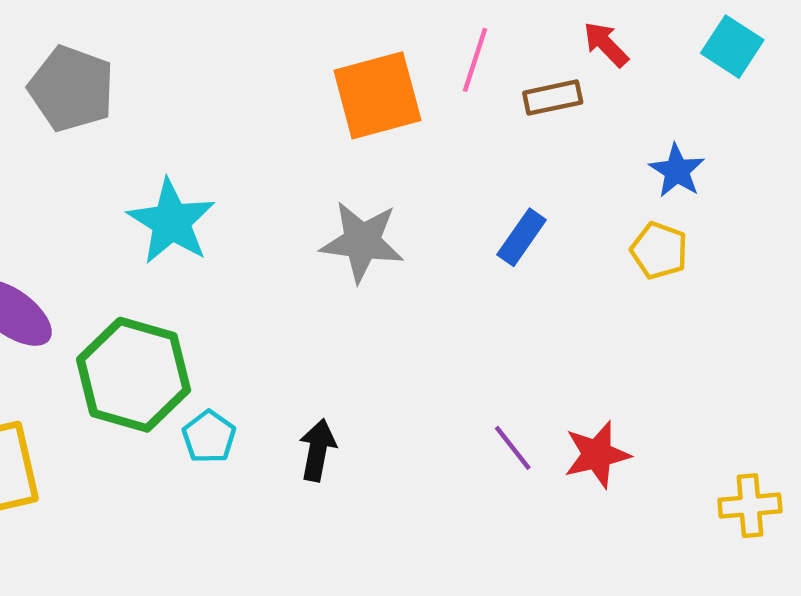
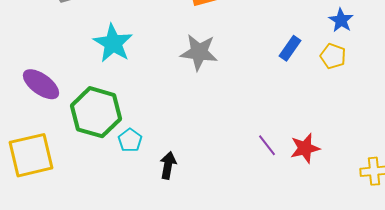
blue rectangle: (522, 237) -> (290, 48), moved
black arrow: (318, 450) -> (168, 165), moved

